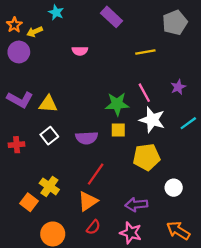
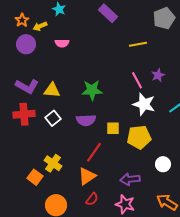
pink semicircle: (80, 51) -> (62, 43), moved
purple star: (178, 87) -> (158, 75), moved
green star: (117, 104) -> (92, 90), moved
yellow square: (118, 130) -> (113, 128), moved
red cross: (17, 145) -> (24, 114), moved, size x1.5

